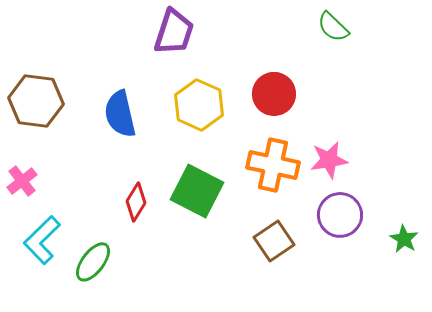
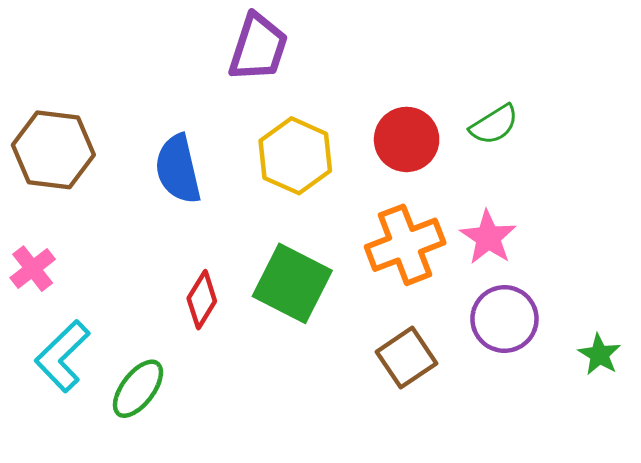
green semicircle: (333, 27) -> (494, 125), moved, turned -76
pink star: (329, 160) -> (488, 237), turned -30
orange cross: (273, 165) -> (405, 245), turned -33

